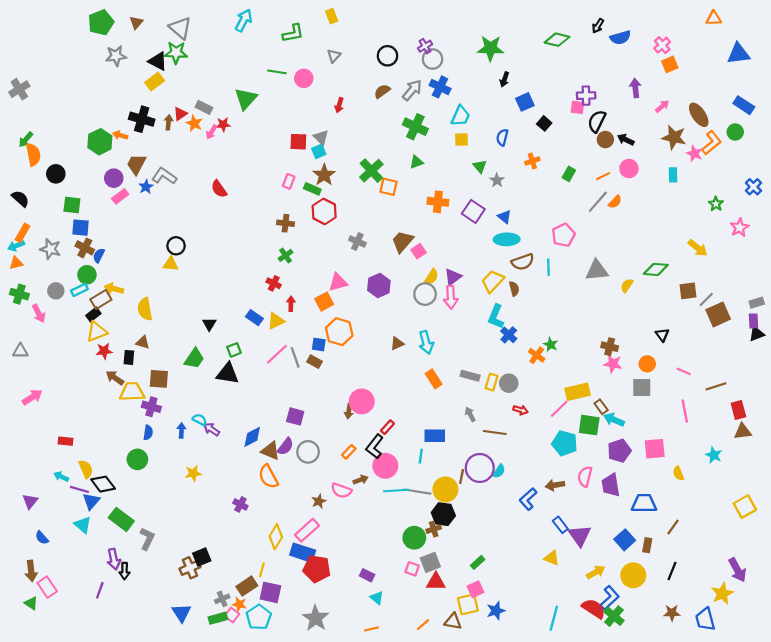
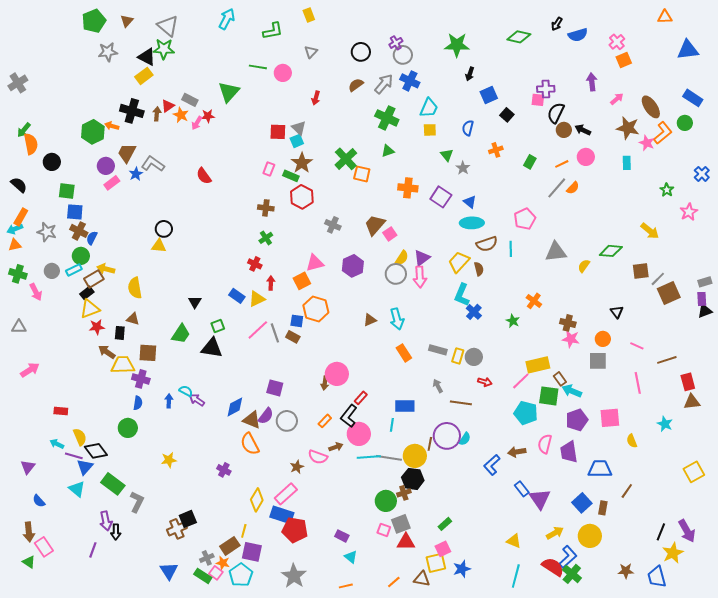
orange cross: (537, 355) -> (534, 301), moved
yellow star: (193, 473) -> (169, 460), moved
yellow triangle: (552, 558) -> (514, 541), moved
black line: (672, 571) -> (661, 532), moved
green rectangle: (218, 618) -> (203, 576), turned 48

